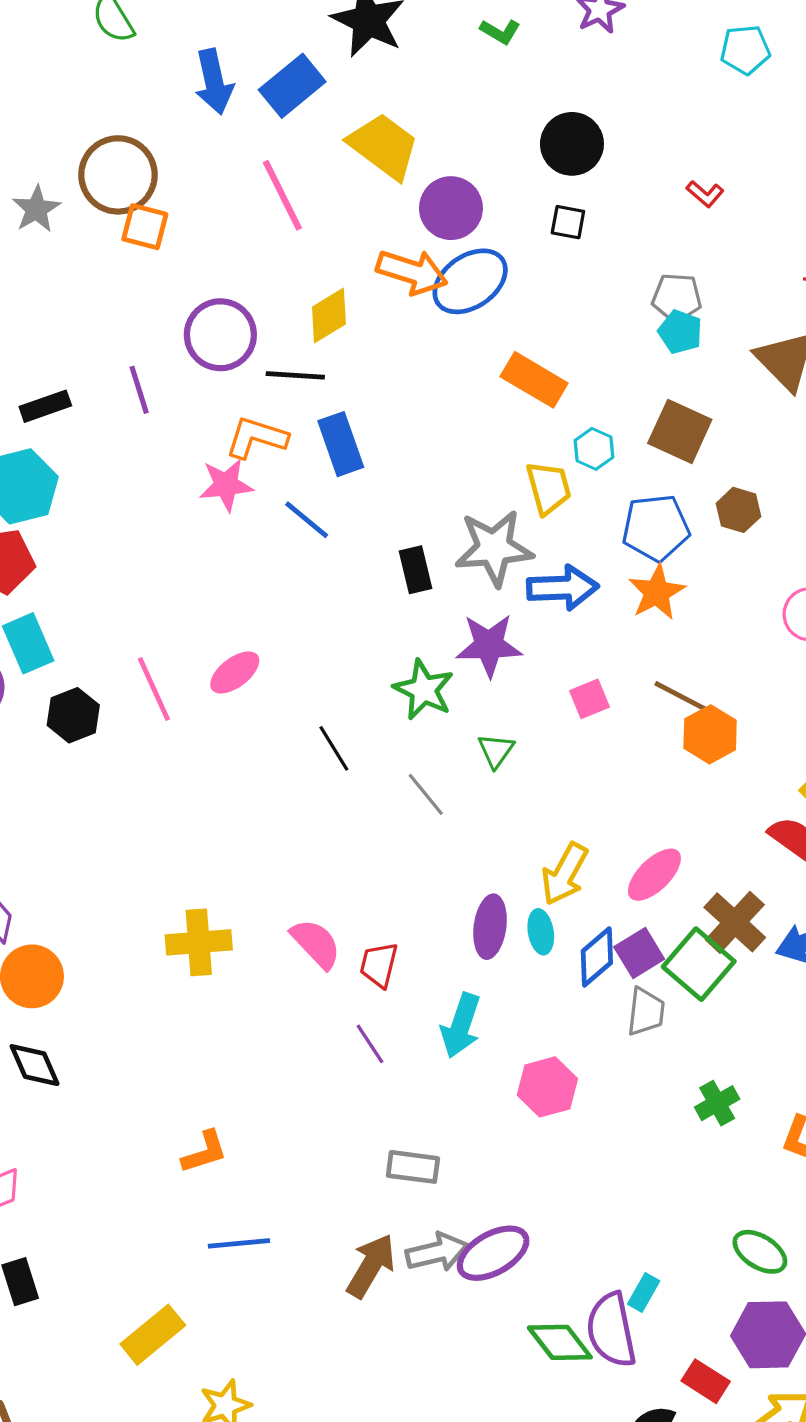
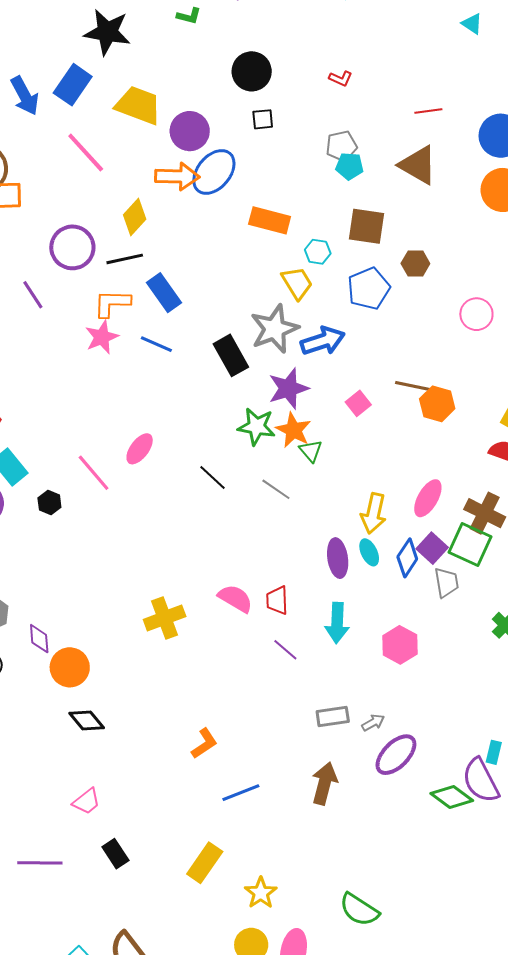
black rectangle: (416, 570) -> (231, 355), size x1.4
orange star: (657, 592) -> (293, 430), moved
black hexagon: (73, 715) -> (49, 503), size x0.7
gray arrow: (437, 1252) -> (373, 723), moved, size x0.6

